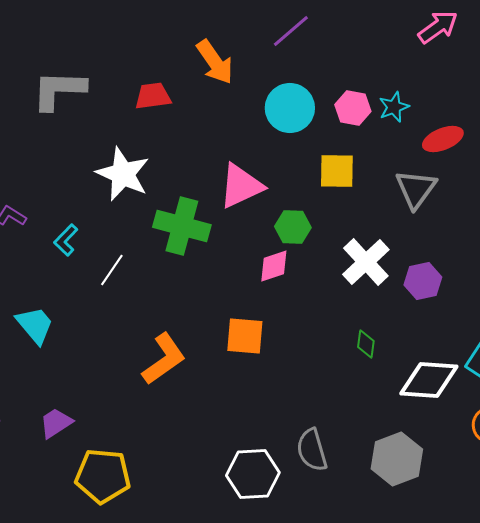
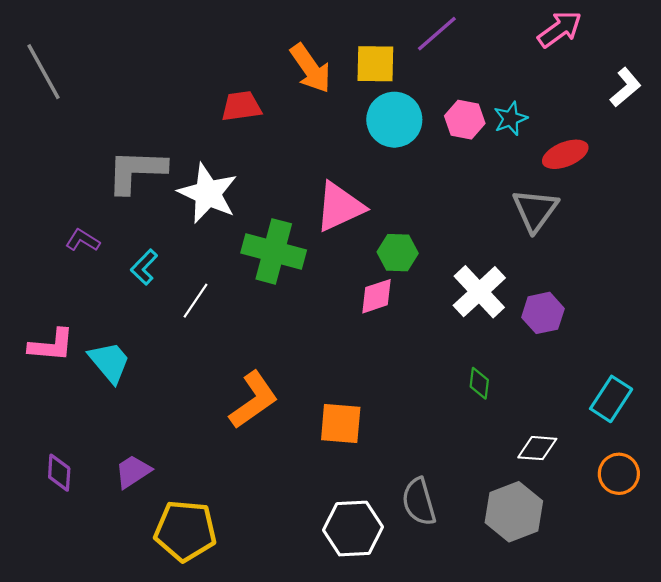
purple line: (291, 31) -> (437, 34), moved
gray L-shape: (59, 90) -> (136, 171), moved
yellow square: (337, 171) -> (375, 64), moved
orange square: (245, 336) -> (341, 423), moved
white diamond: (429, 380) -> (537, 448), moved, size x0.6

